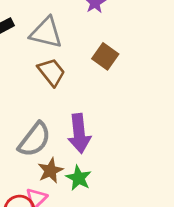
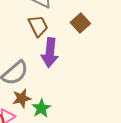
purple arrow: (79, 133) -> (50, 53), moved

